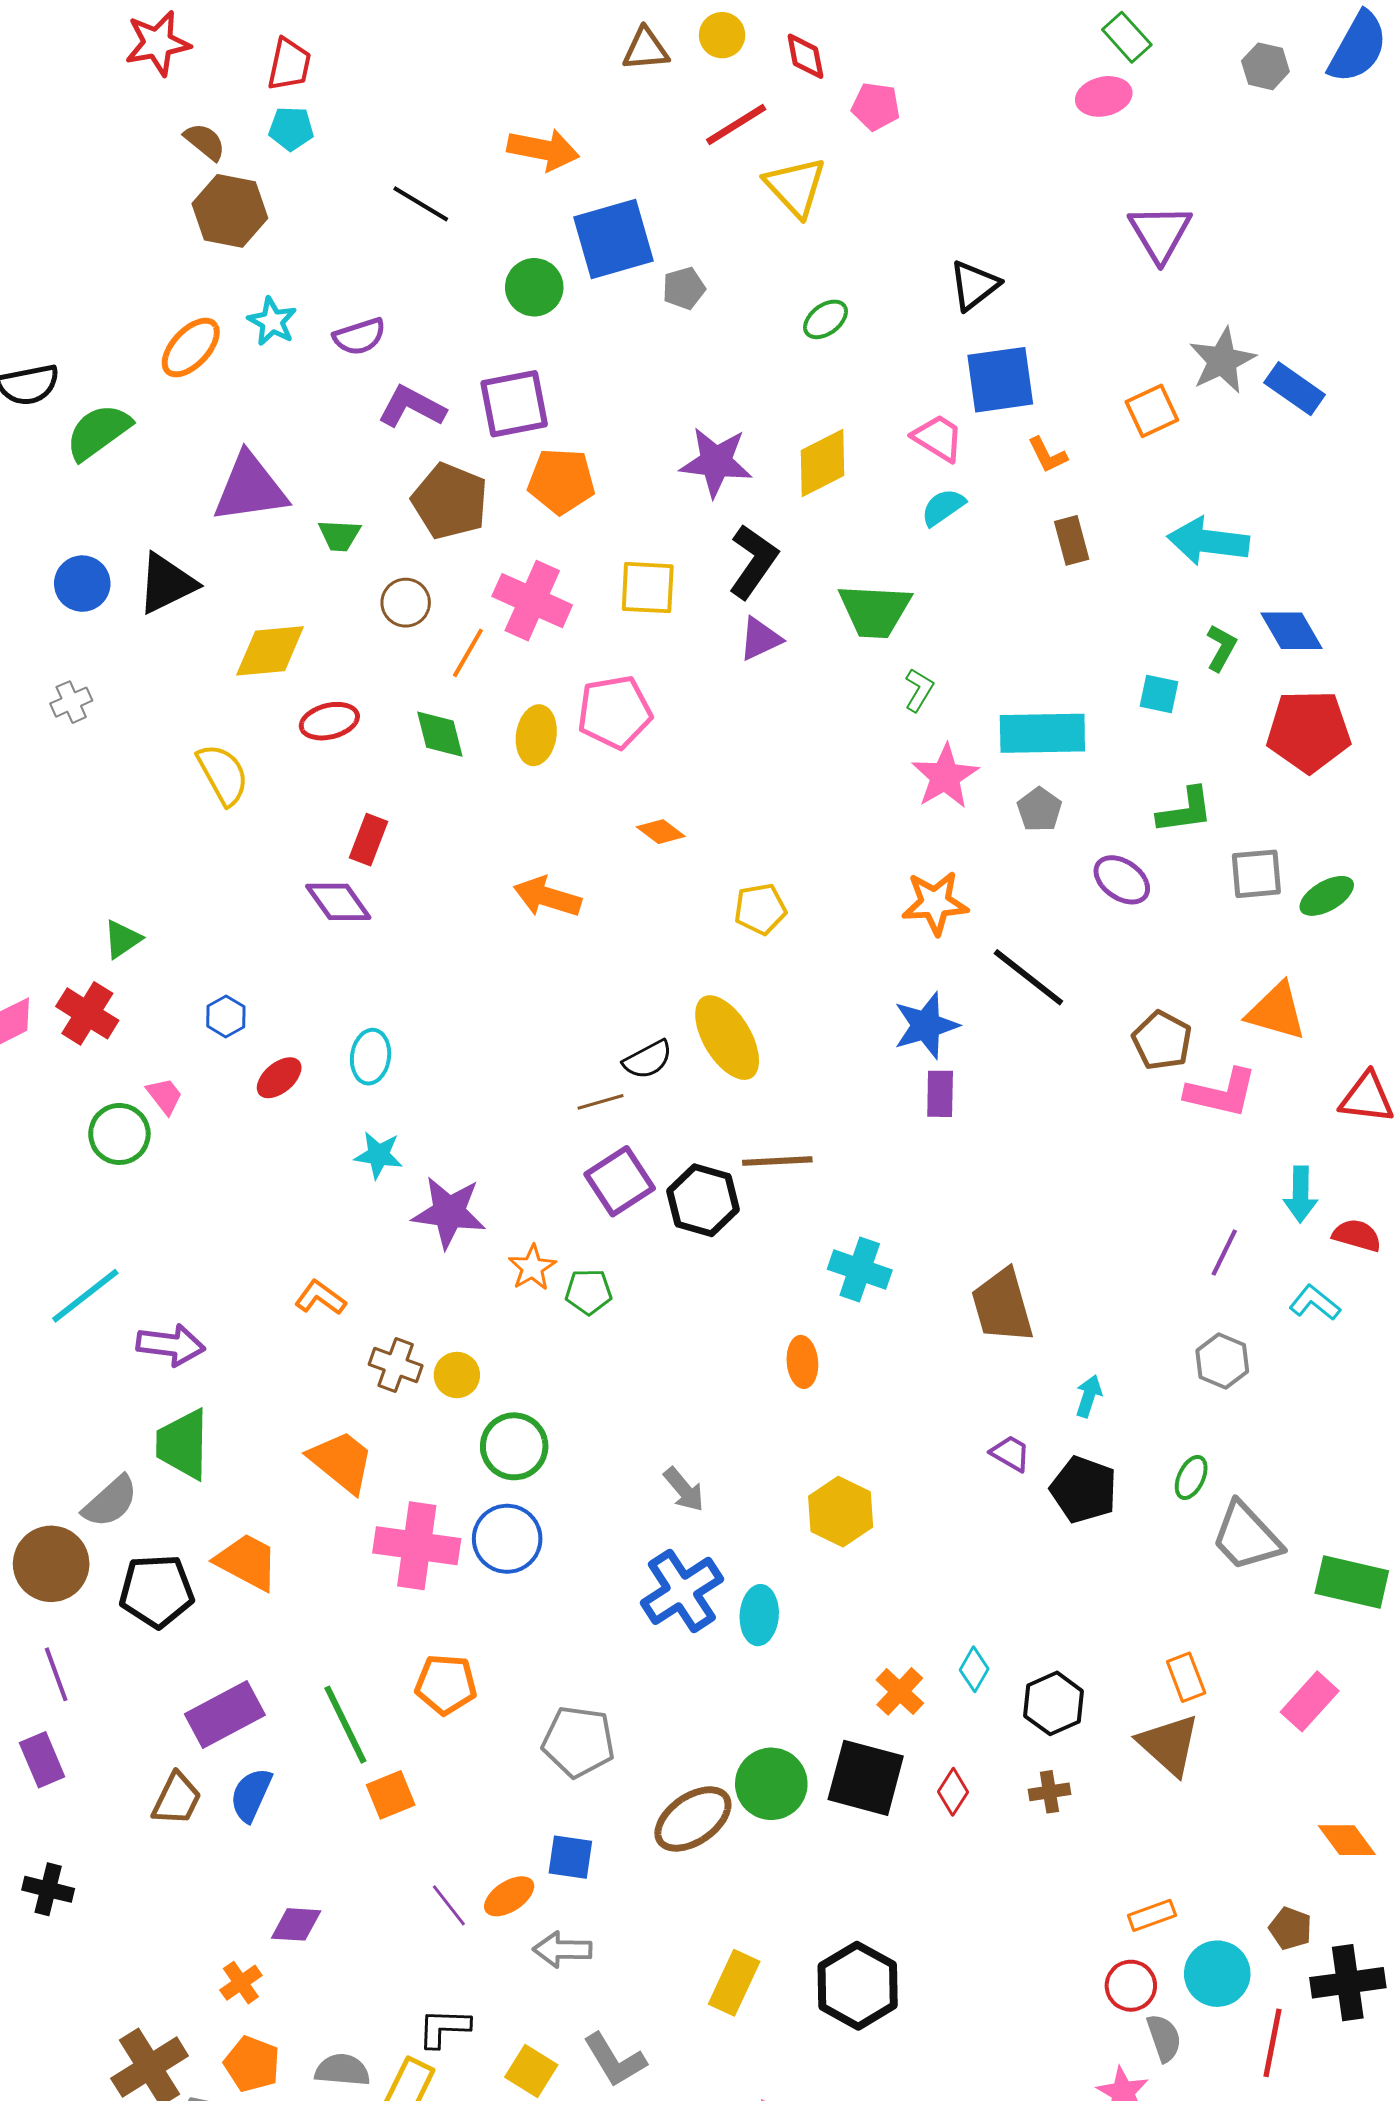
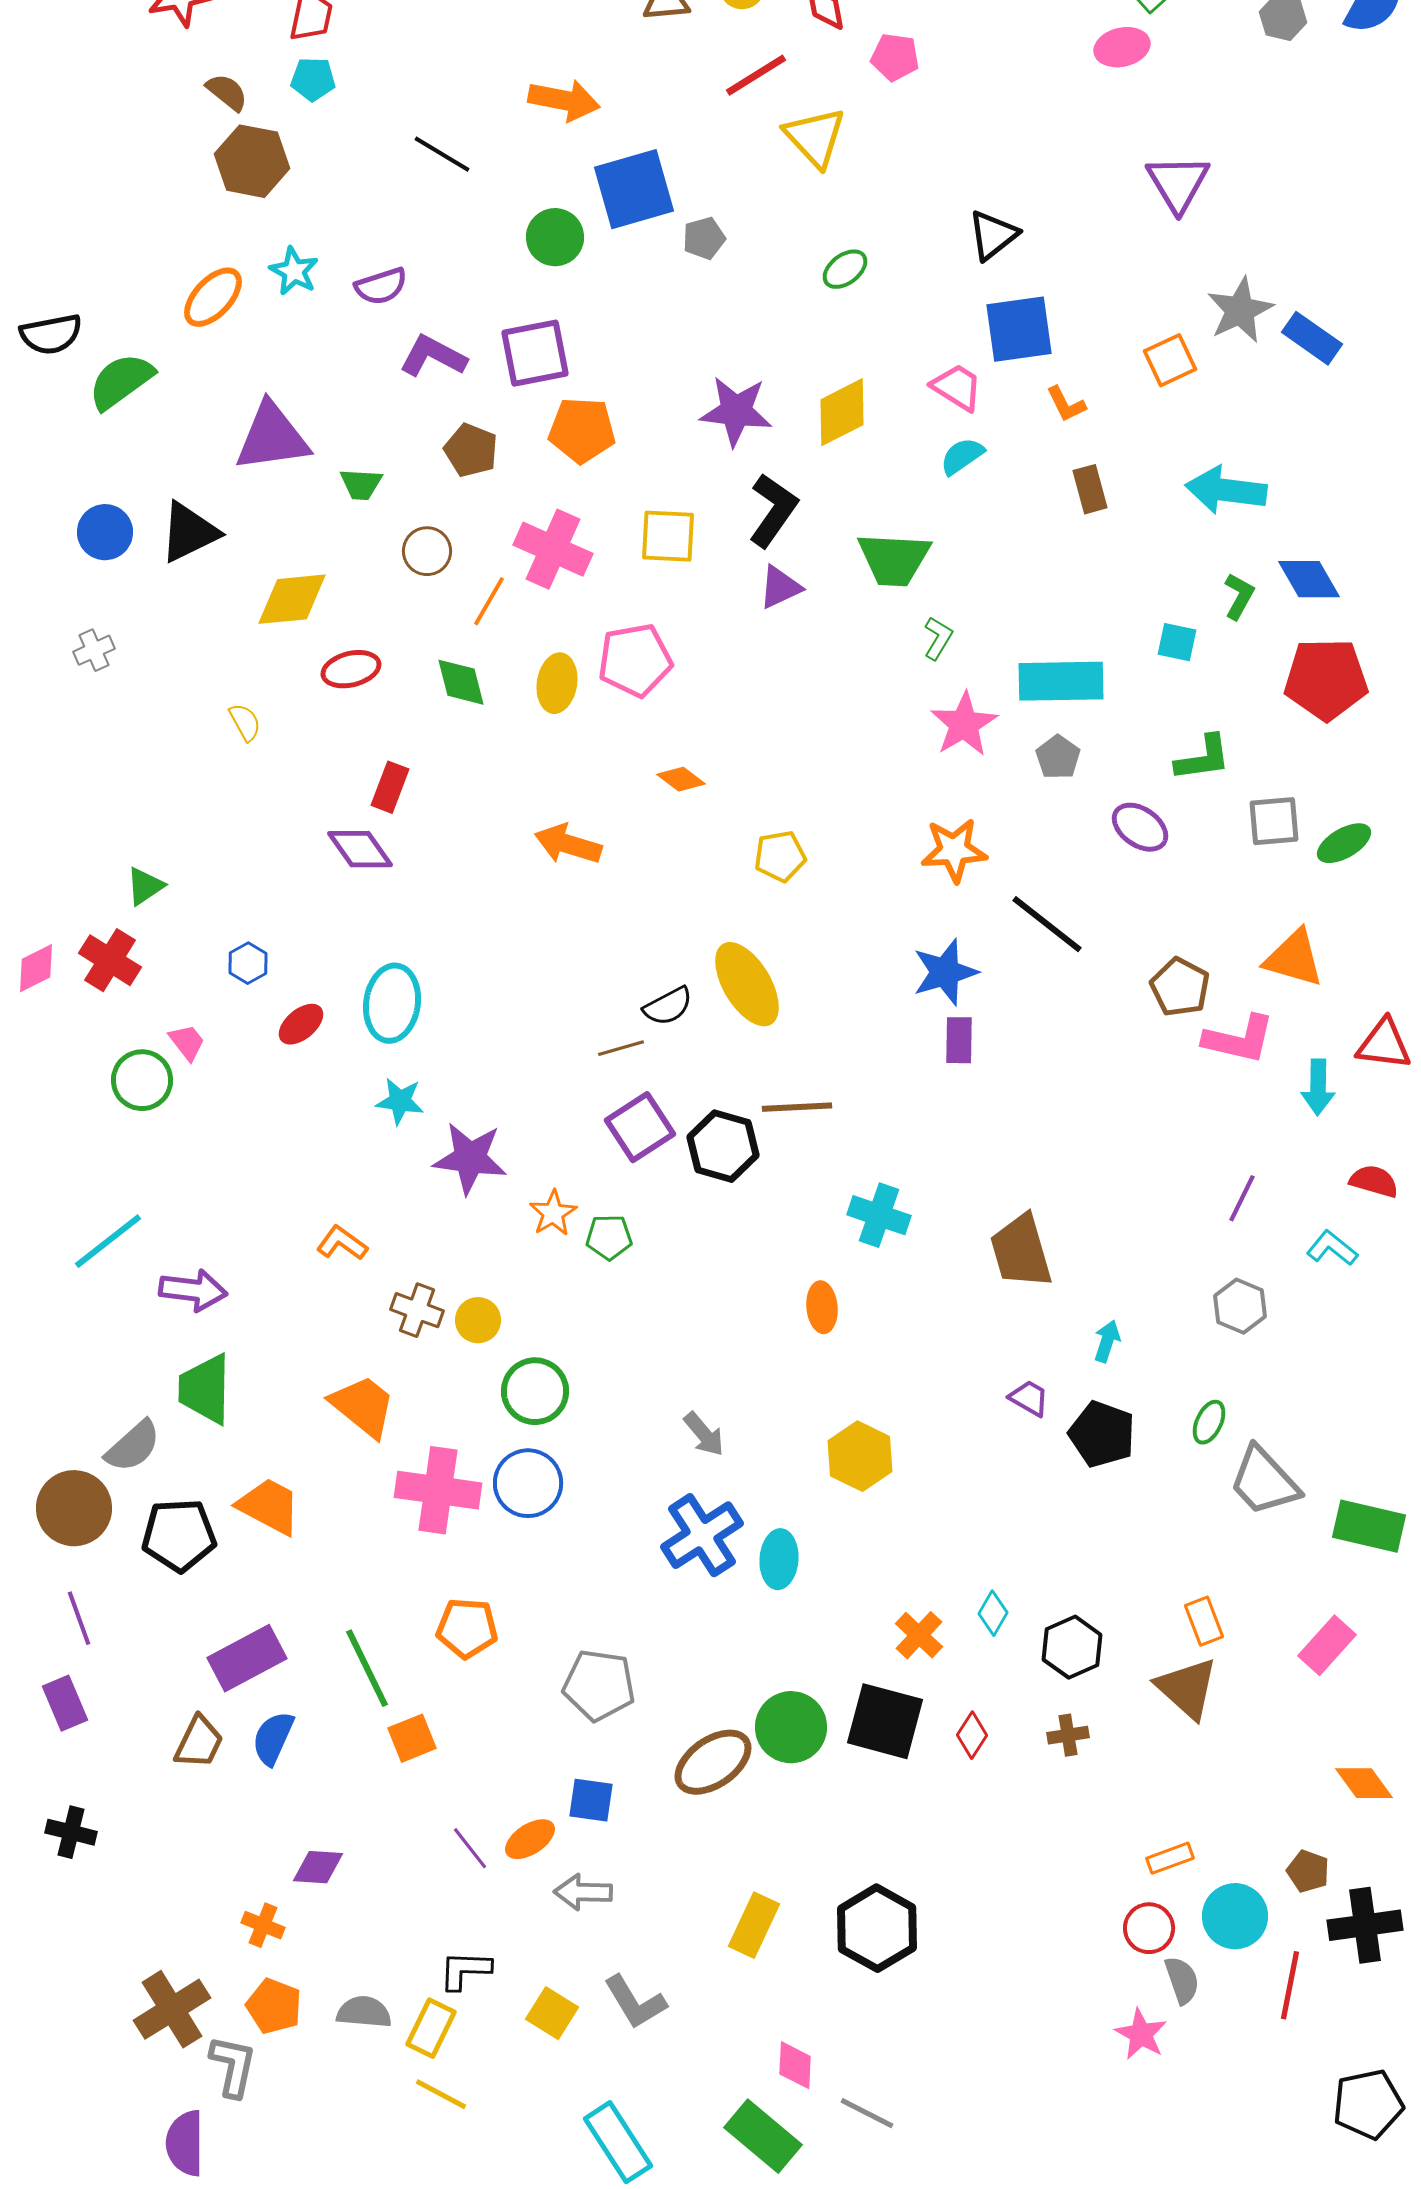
brown pentagon: (450, 501) -> (471, 450), size x0.7
yellow semicircle: (223, 774) -> (245, 722), size x0.6
cyan ellipse: (371, 1057) -> (392, 1003), size x1.4
cyan arrow: (1301, 1194) -> (1318, 1087), moved
orange cross: (241, 1983) -> (263, 1925), turned -33

